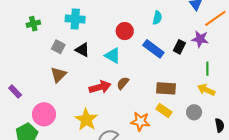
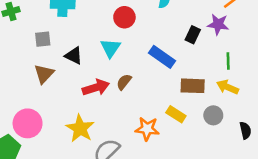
gray square: (58, 47) -> (43, 39), turned -32
blue rectangle: (153, 49) -> (162, 57), moved
black triangle: (82, 50) -> (74, 56), moved
cyan triangle: (113, 56) -> (110, 48), turned 36
brown rectangle: (166, 88) -> (193, 86), moved

